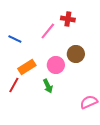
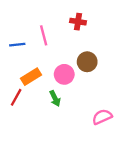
pink line: (48, 31) -> (44, 35), moved, turned -54
blue line: (15, 39) -> (17, 45), turned -32

